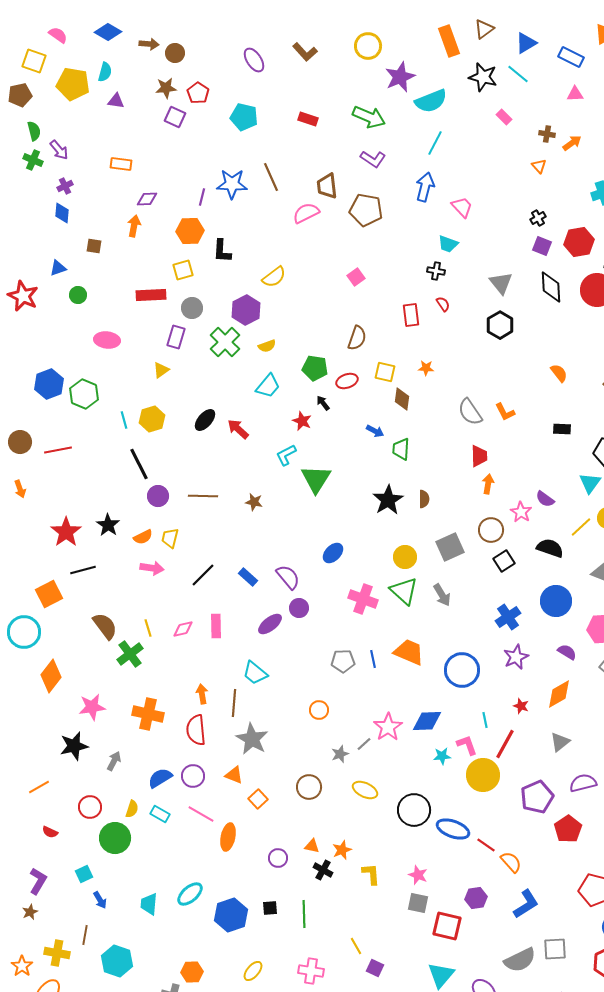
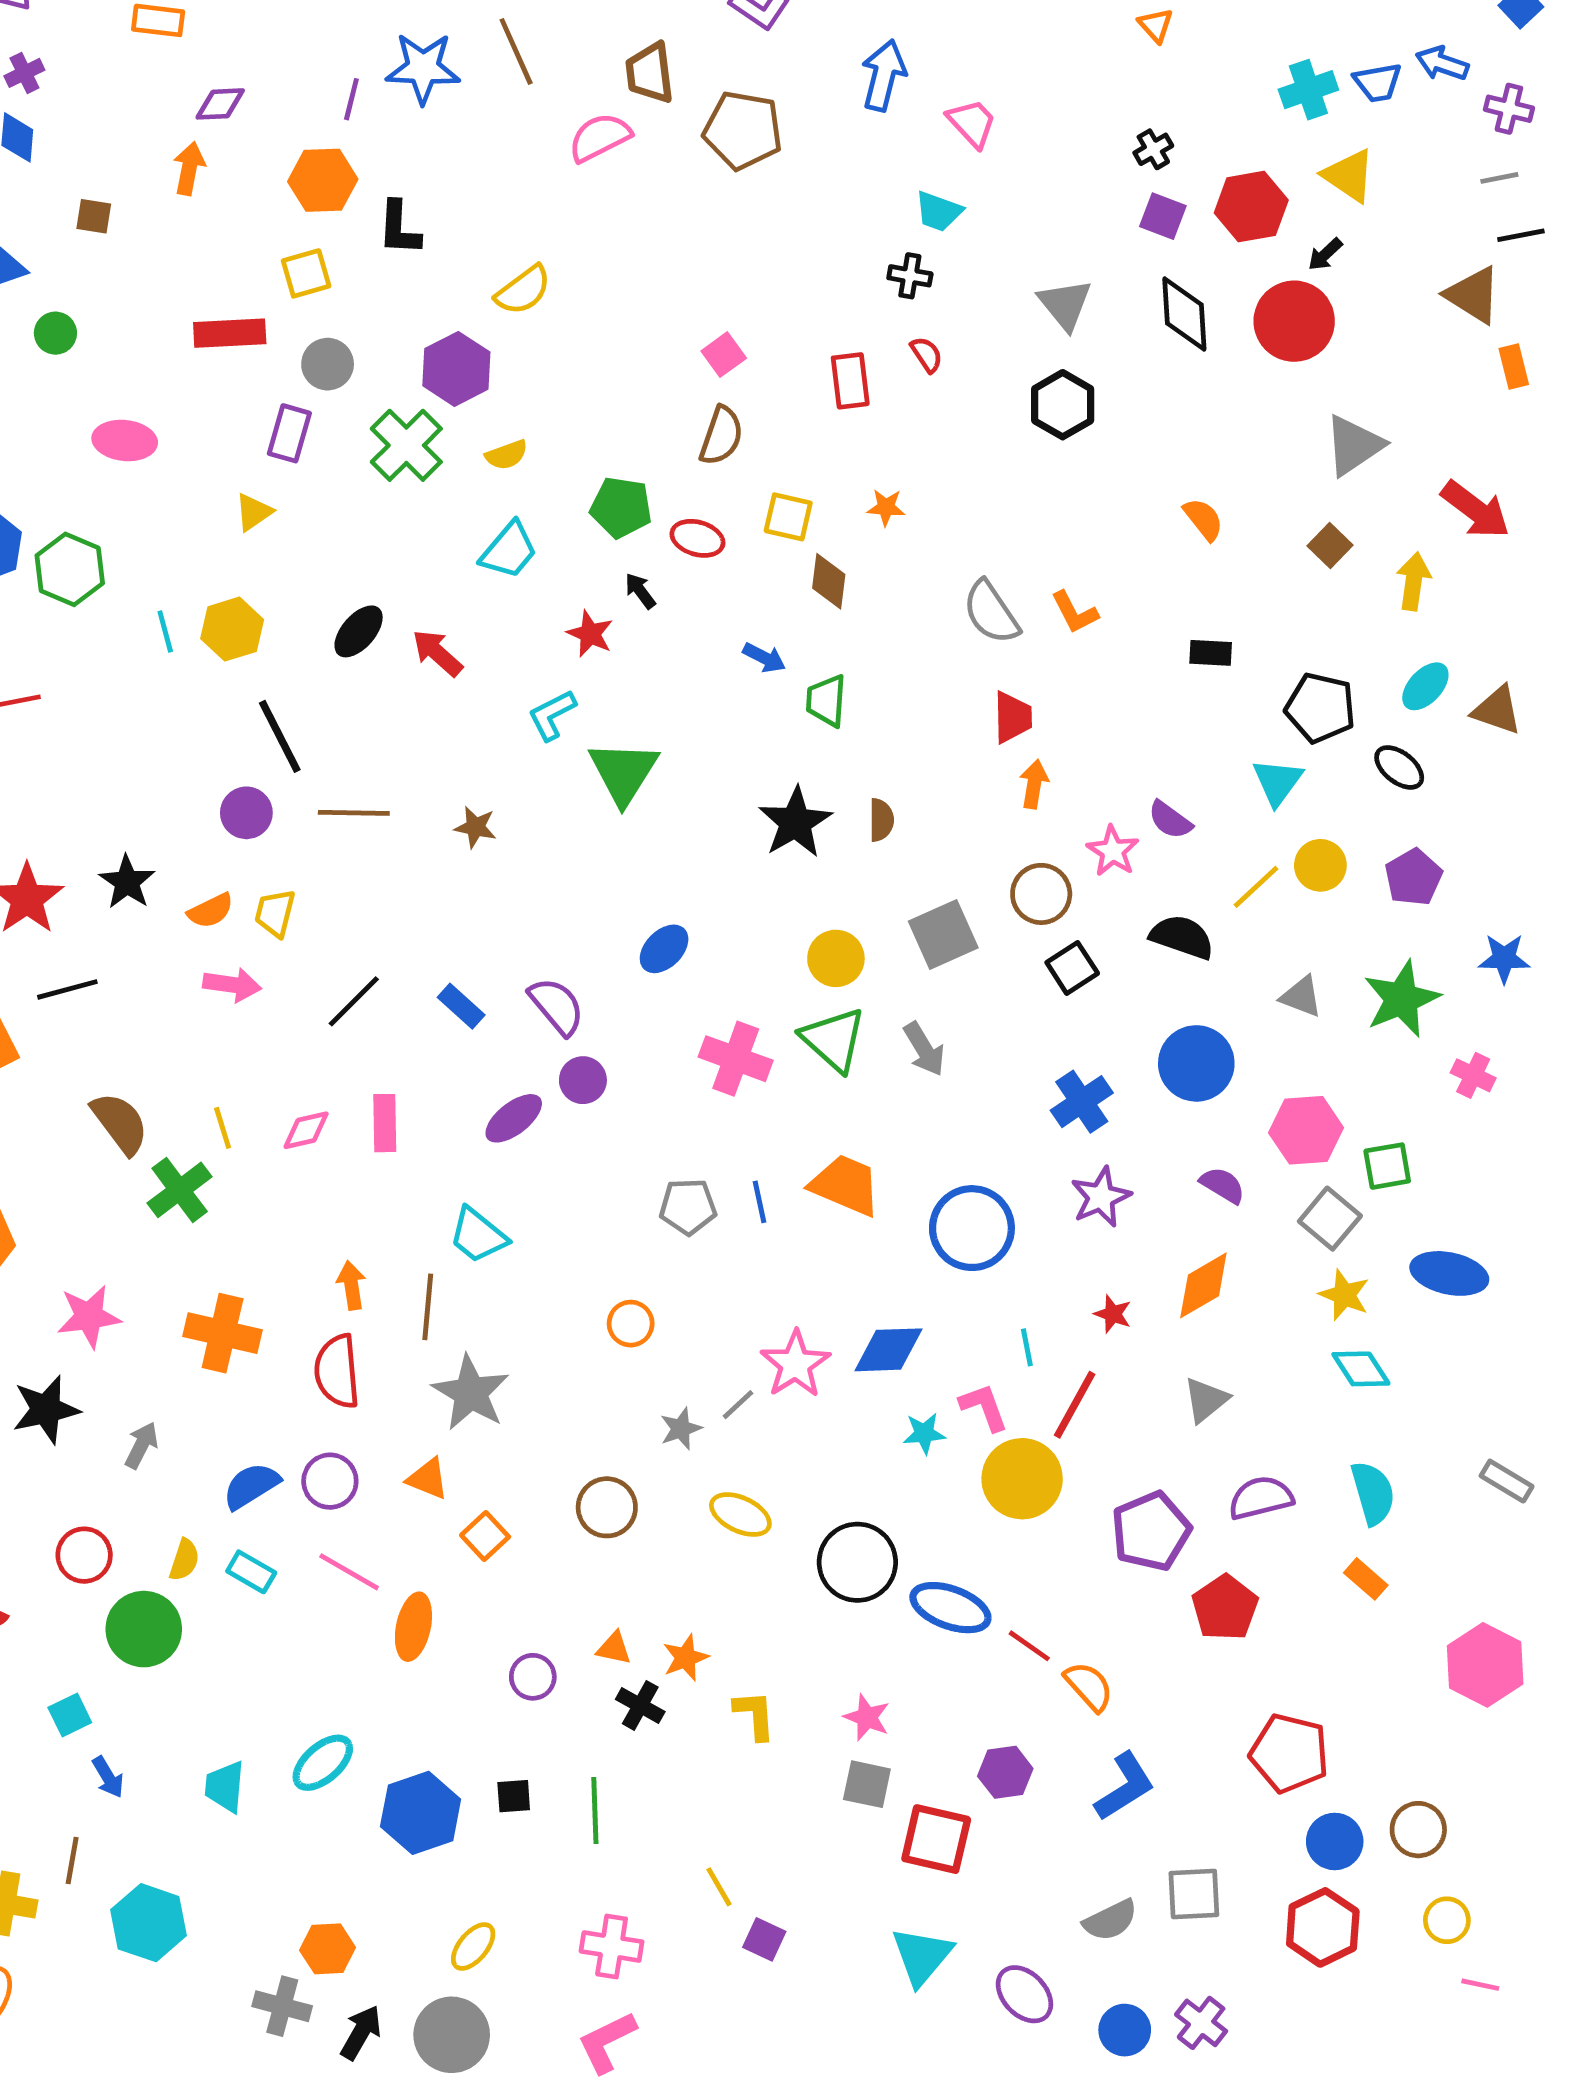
pink square: (356, 277) -> (724, 355), moved
red ellipse: (347, 381) -> (697, 538), turned 35
black line: (139, 464) -> (280, 736), moved
gray semicircle: (520, 960) -> (1110, 1920), size x0.7

